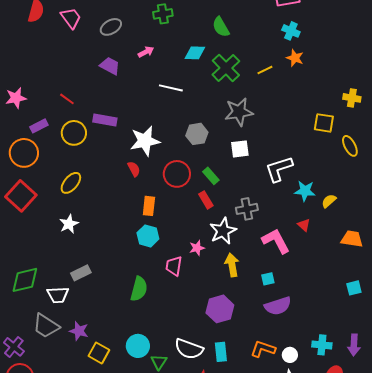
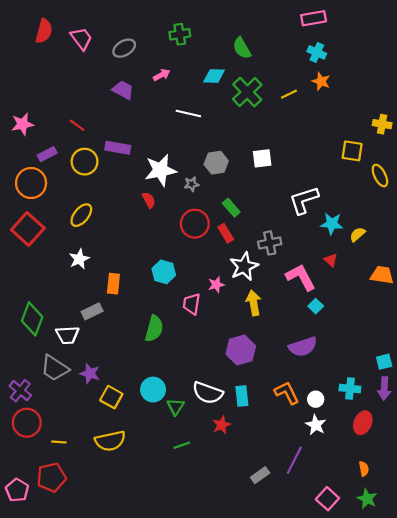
gray star: (239, 112) -> (192, 184), moved, size x0.5
white square: (240, 149) -> (262, 158), moved
red circle: (177, 174) -> (195, 224), moved
orange rectangle: (149, 206) -> (113, 284), moved
cyan square: (268, 279) -> (316, 306), moved, turned -32
green diamond: (25, 280) -> (32, 319), turned -56
cyan square: (354, 288) -> (384, 362), moved
orange L-shape: (263, 349) -> (287, 393), turned 45

